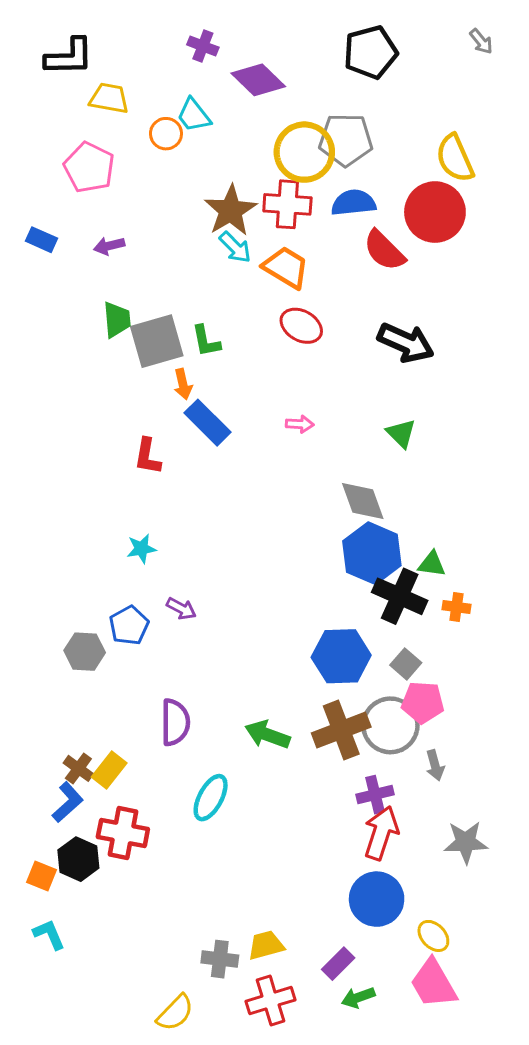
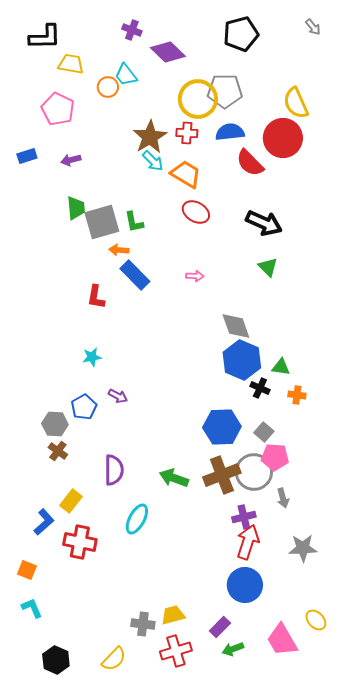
red cross: (287, 204) -> (187, 133), size x0.7
blue rectangle: (41, 240) -> (27, 156), turned -42
orange arrow: (183, 384) -> (119, 250), turned 108
green triangle: (401, 433) -> (268, 267), moved
black cross: (400, 596) -> (260, 388), size x0.6
brown cross: (78, 768) -> (58, 451), moved
black hexagon: (78, 859) -> (56, 660), moved
yellow ellipse: (433, 936) -> (316, 620), moved

